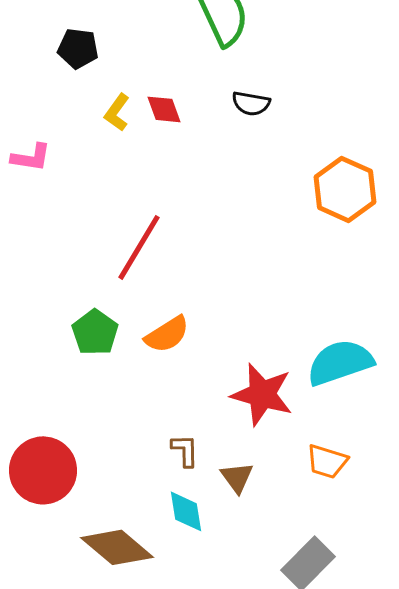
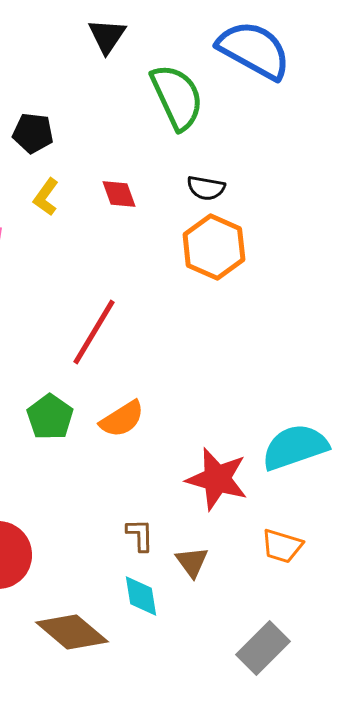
yellow L-shape: (117, 112) -> (46, 197), moved
orange hexagon: (345, 189) -> (214, 247), moved

